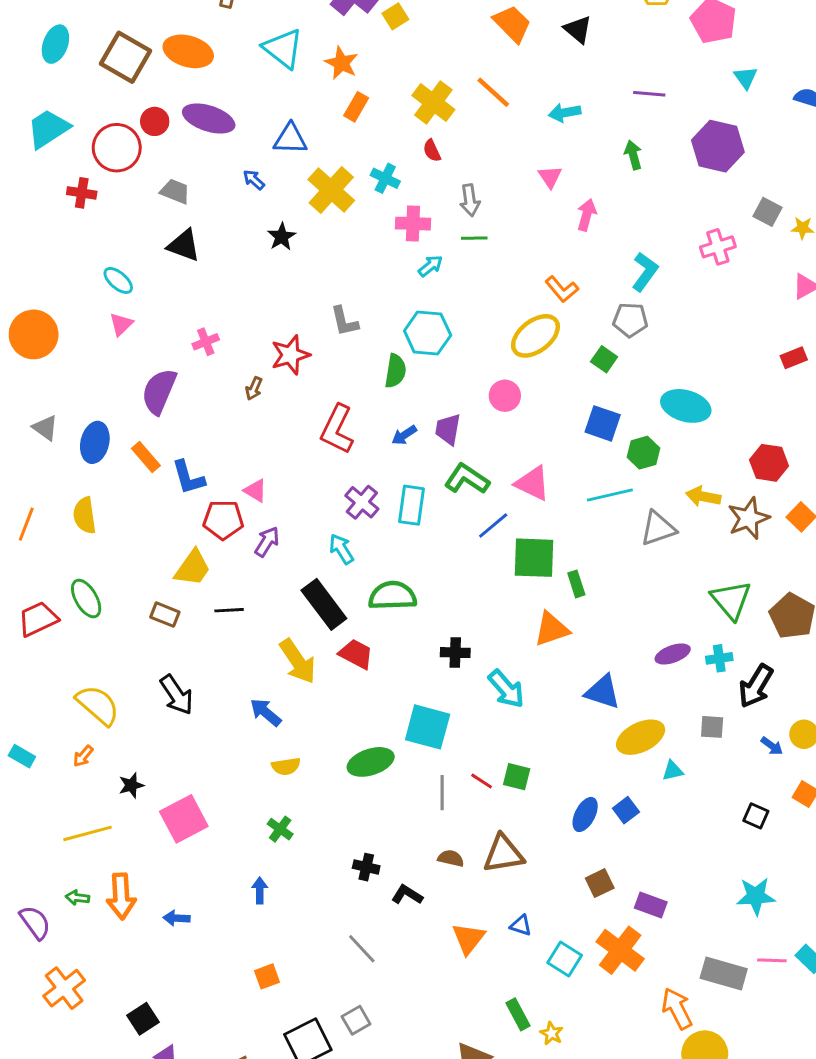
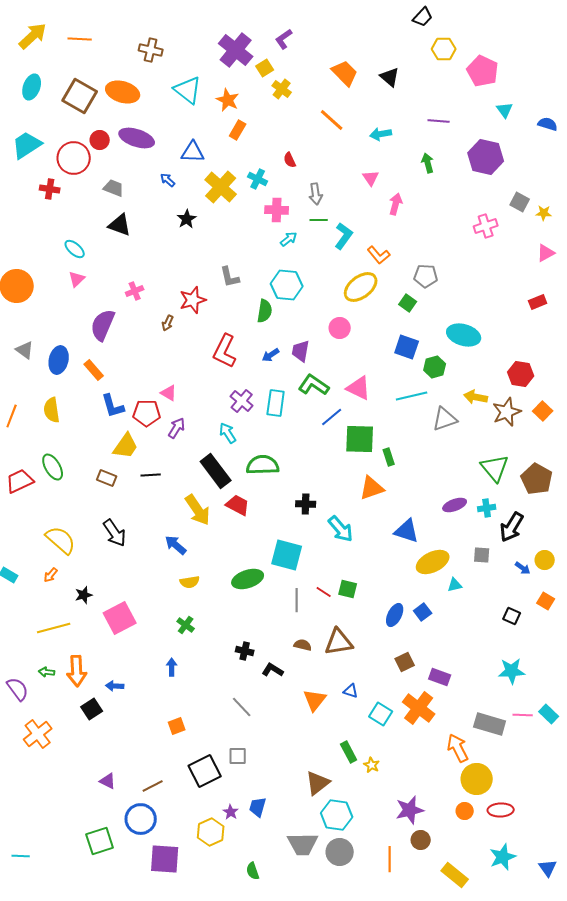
yellow cross: (433, 102) -> (282, 89), moved, size x0.7
cyan L-shape: (645, 272) -> (344, 236), moved
blue L-shape: (188, 477) -> (113, 406), moved
black square: (143, 1019) -> (92, 709), moved
gray square: (356, 1020) -> (238, 756), turned 30

